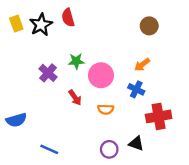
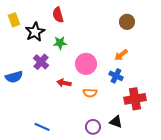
black star: (41, 25) -> (35, 32), moved
green star: (76, 61) -> (60, 43), moved
red arrow: (75, 98) -> (64, 83), turned 136
blue semicircle: (16, 120) -> (14, 77), moved

